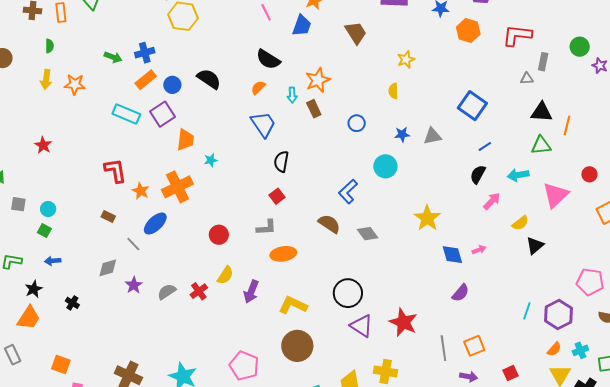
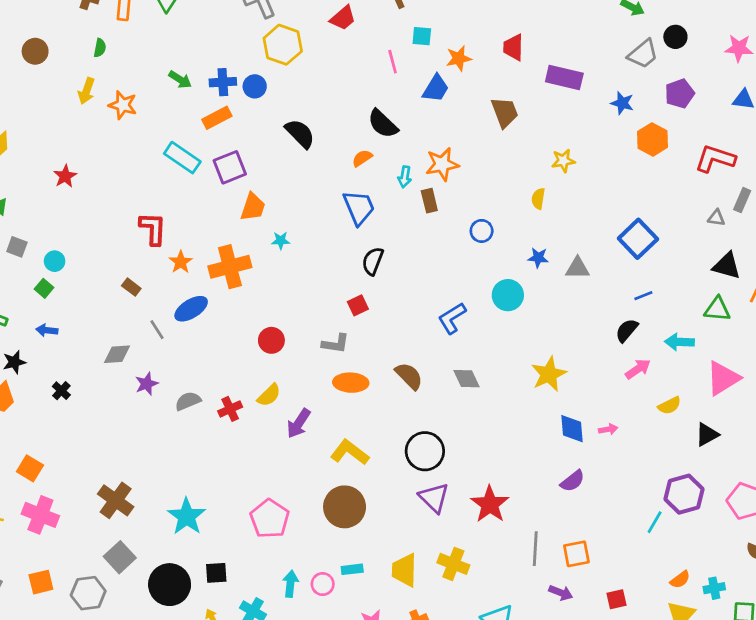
blue circle: (172, 85) -> (255, 86), moved
brown semicircle: (329, 224) -> (409, 376), moved
black triangle: (535, 246) -> (707, 434), moved
purple hexagon: (558, 315) -> (684, 494), moved

